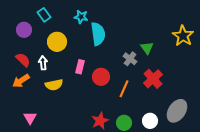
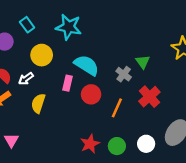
cyan star: (81, 17) -> (69, 27), size x1.6
cyan semicircle: (98, 34) -> (87, 65), moved, turned -50
white arrow: (43, 63) -> (26, 79), turned -120
yellow semicircle: (54, 85) -> (38, 103), turned 120

